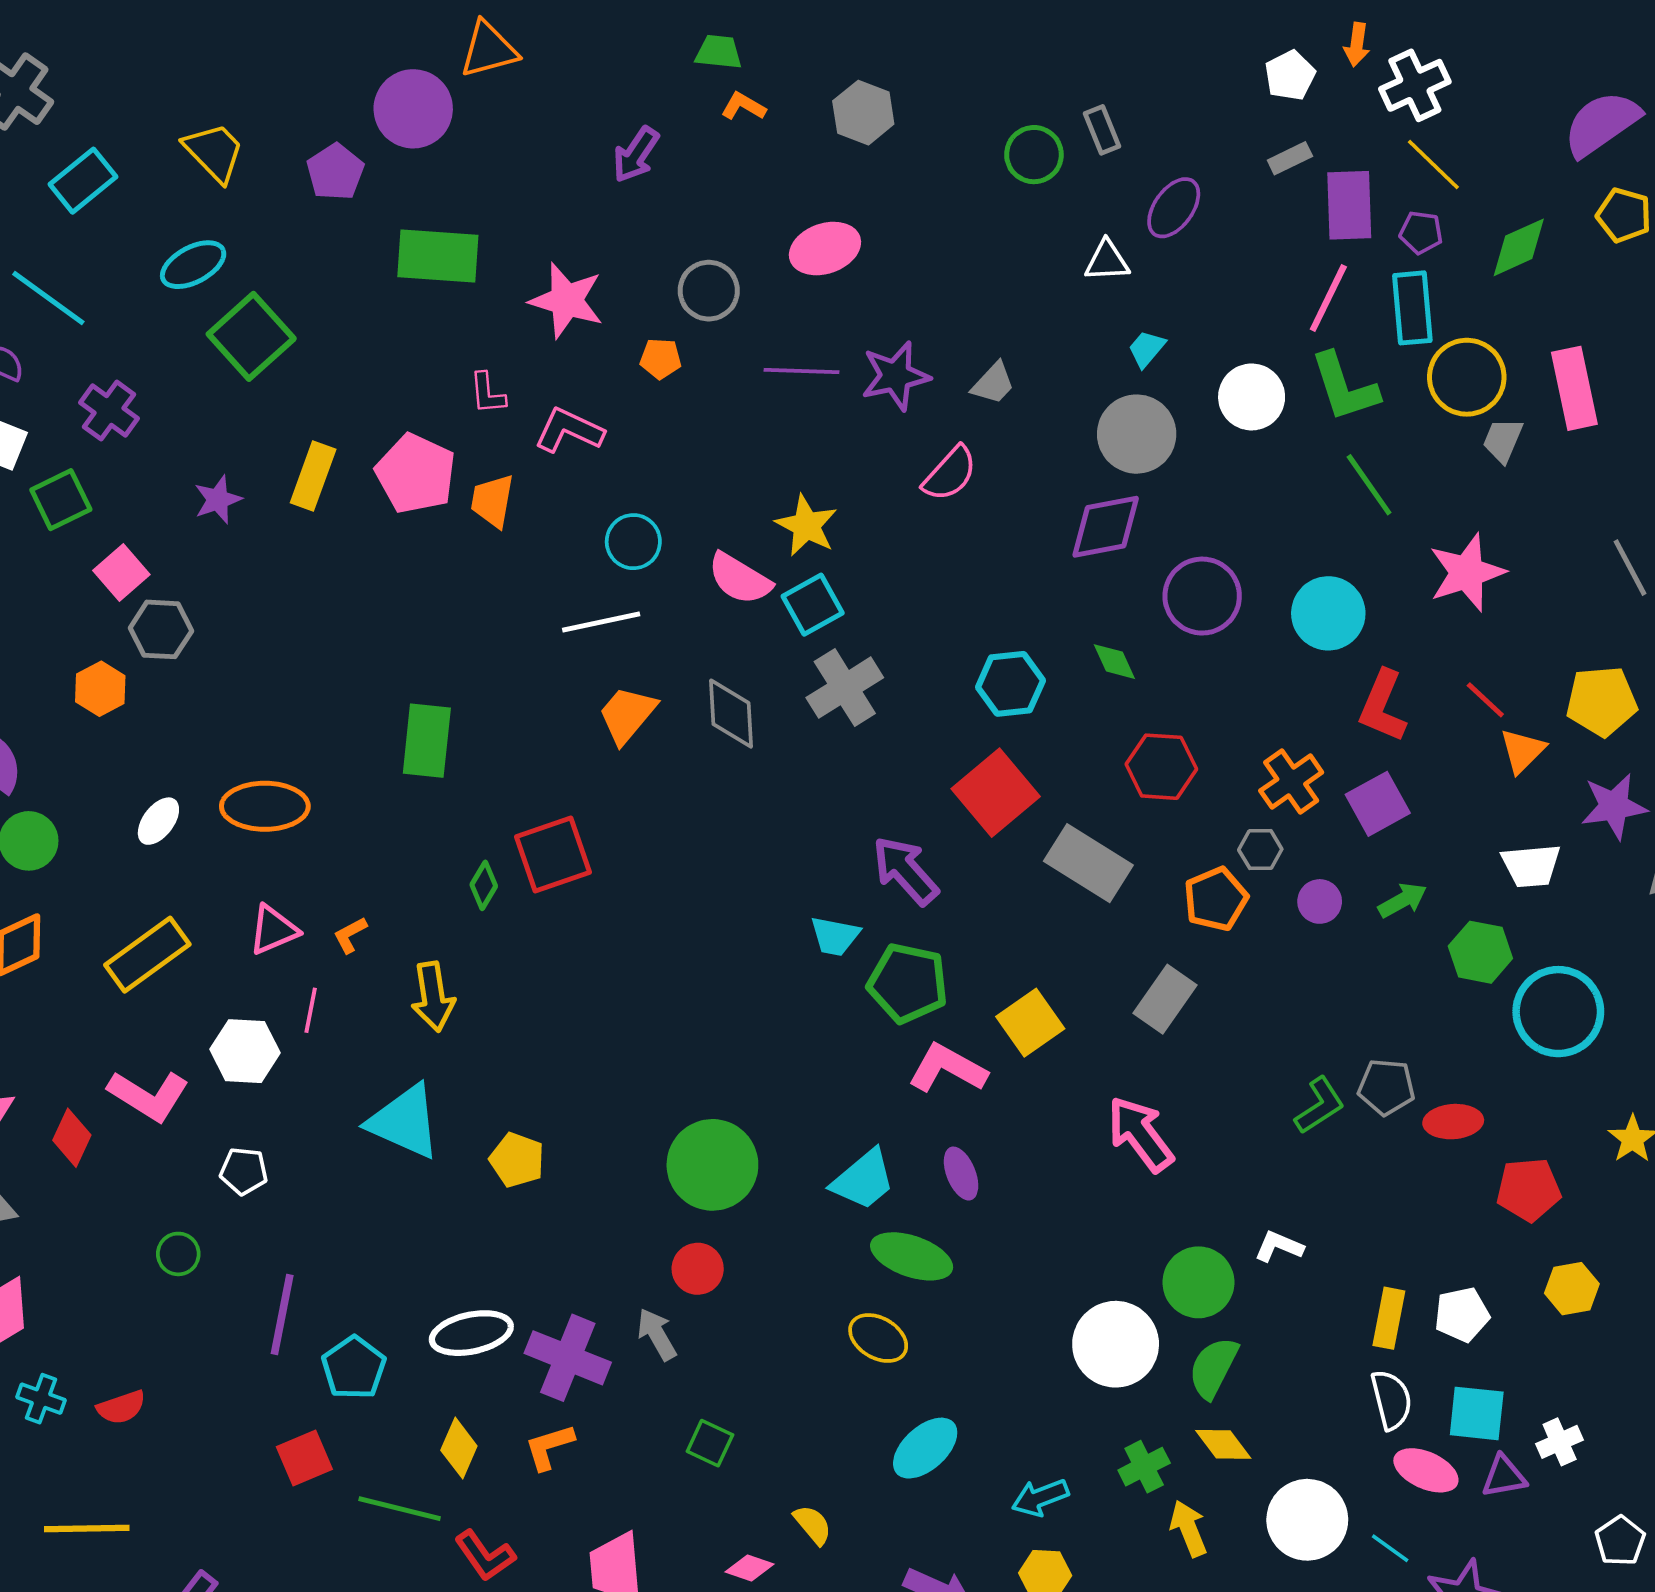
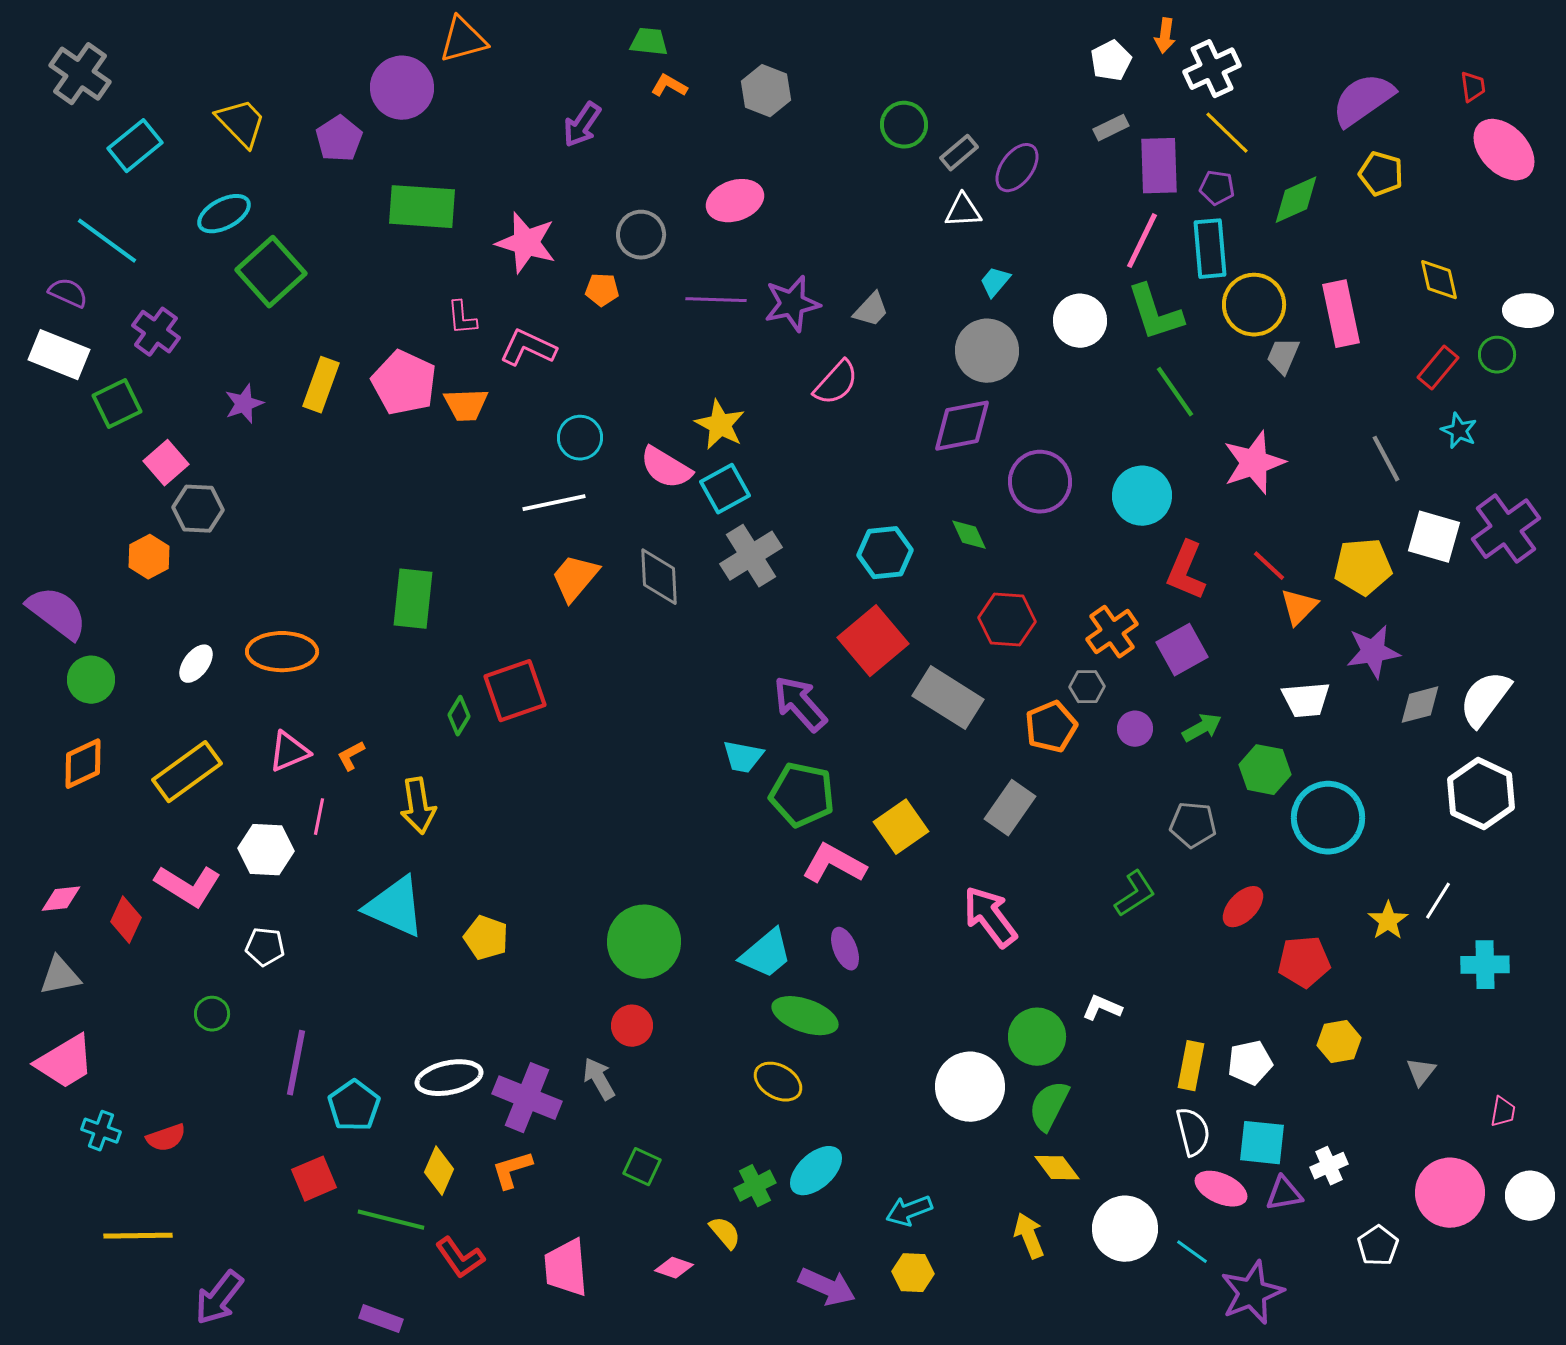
gray rectangle: (1102, 130) -> (959, 153), moved, turned 72
orange trapezoid: (492, 501) -> (466, 405), turned -102
gray pentagon: (1386, 1087) -> (1193, 825), moved
red ellipse: (1453, 1122) -> (1243, 907), turned -42
green cross: (1144, 1467) -> (755, 1186), moved

